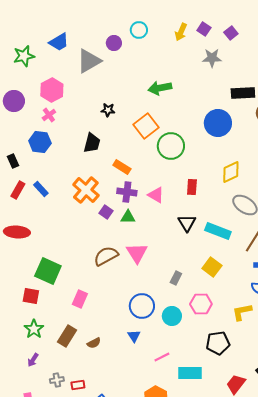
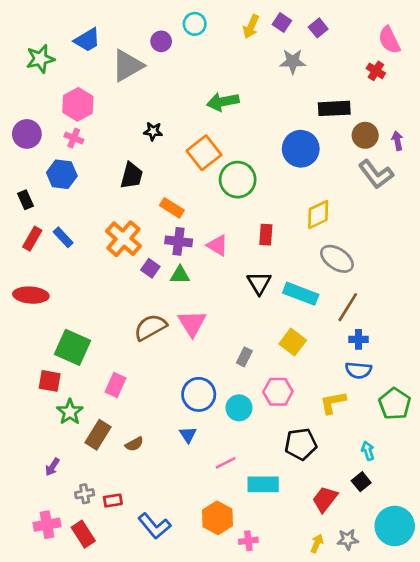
purple circle: (14, 101) -> (27, 134), moved
pink cross: (49, 115) -> (74, 138), turned -32
green star: (34, 329) -> (70, 412), moved

